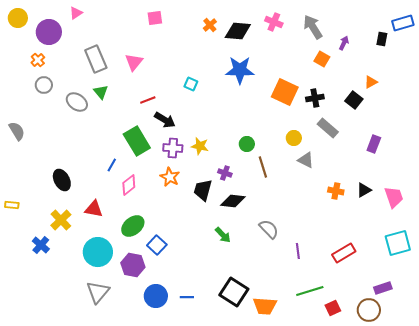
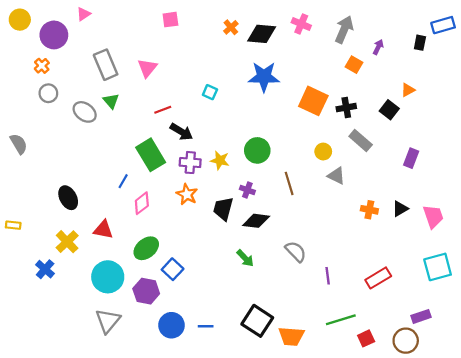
gray arrow: (313, 27) -> (344, 29), turned 55
green circle: (247, 144) -> (257, 150), moved, size x1.5

